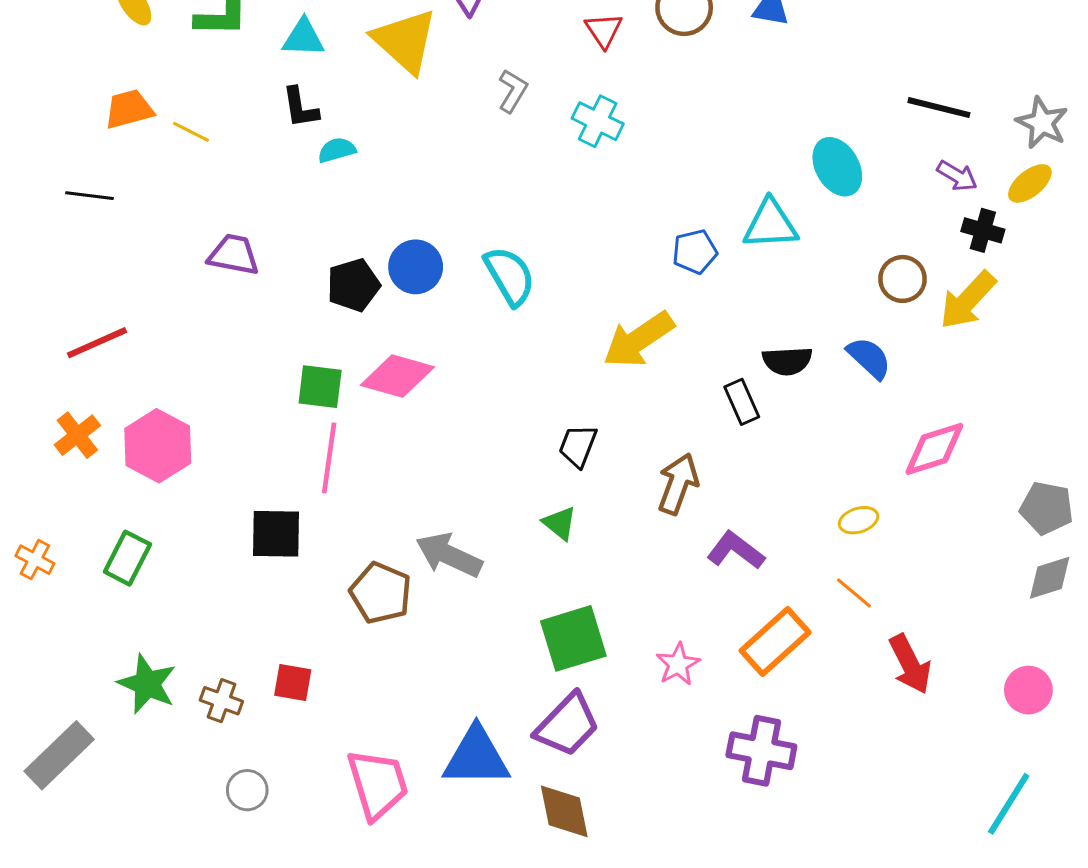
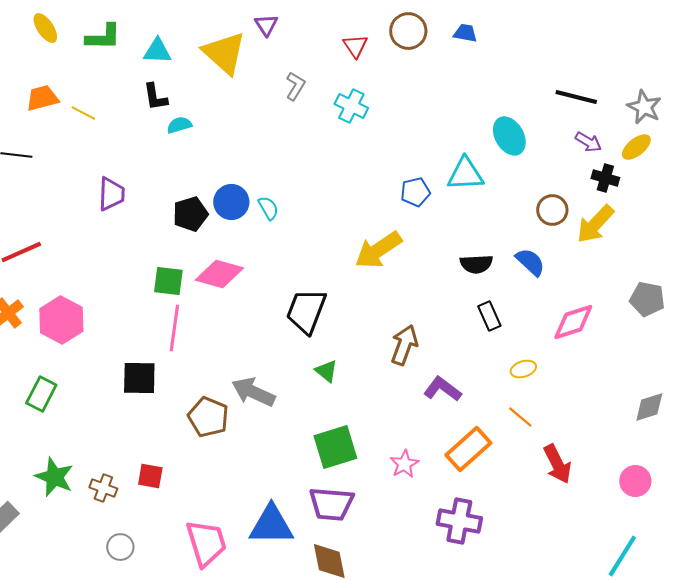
purple trapezoid: (234, 255) -> (111, 194), turned 81
cyan semicircle: (510, 276) -> (268, 208), moved, size x0.6
black rectangle: (742, 402) -> (489, 316), moved
black trapezoid: (578, 446) -> (306, 311), moved, size x1.6
gray pentagon: (1047, 508) -> (647, 299), moved
purple trapezoid: (567, 725) -> (331, 504), turned 51

